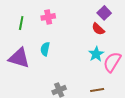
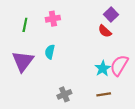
cyan star: (96, 54) -> (103, 68), moved
purple triangle: (19, 58) -> (23, 61), turned 50

